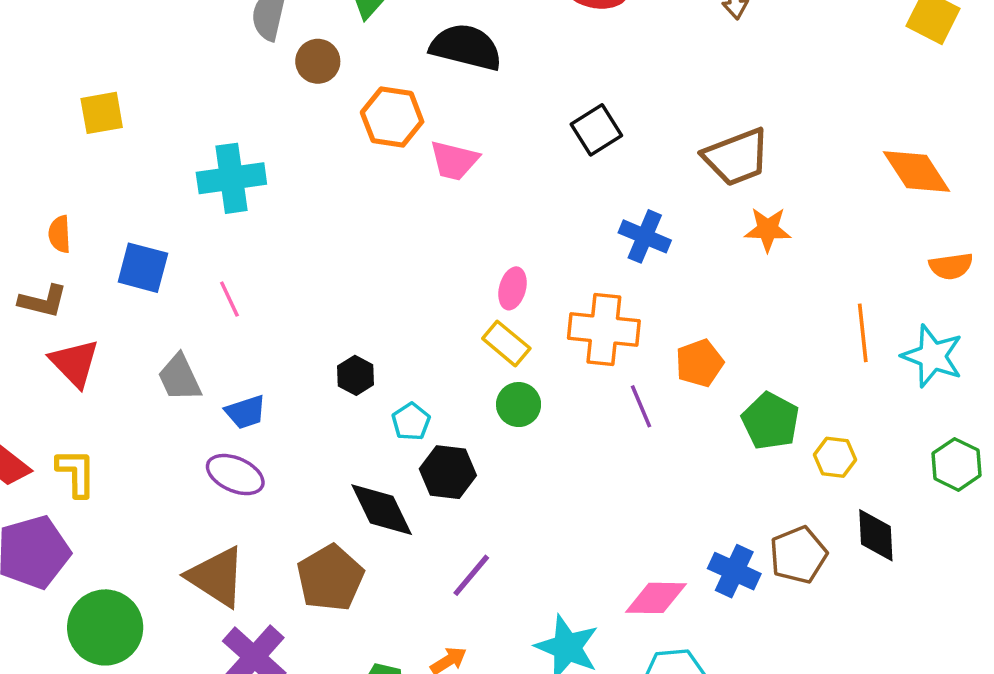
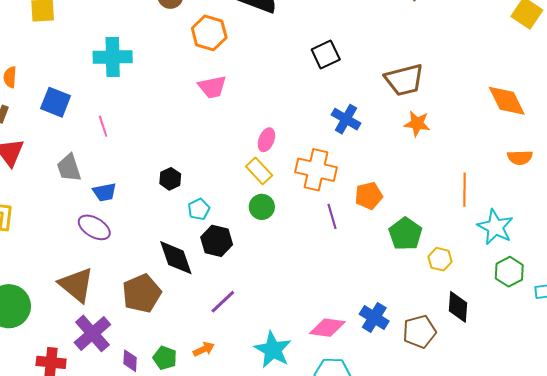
pink trapezoid: (454, 161) -> (212, 87), moved, turned -32
cyan star: (932, 356) -> (495, 227), moved
brown pentagon: (798, 555) -> (419, 332), moved

